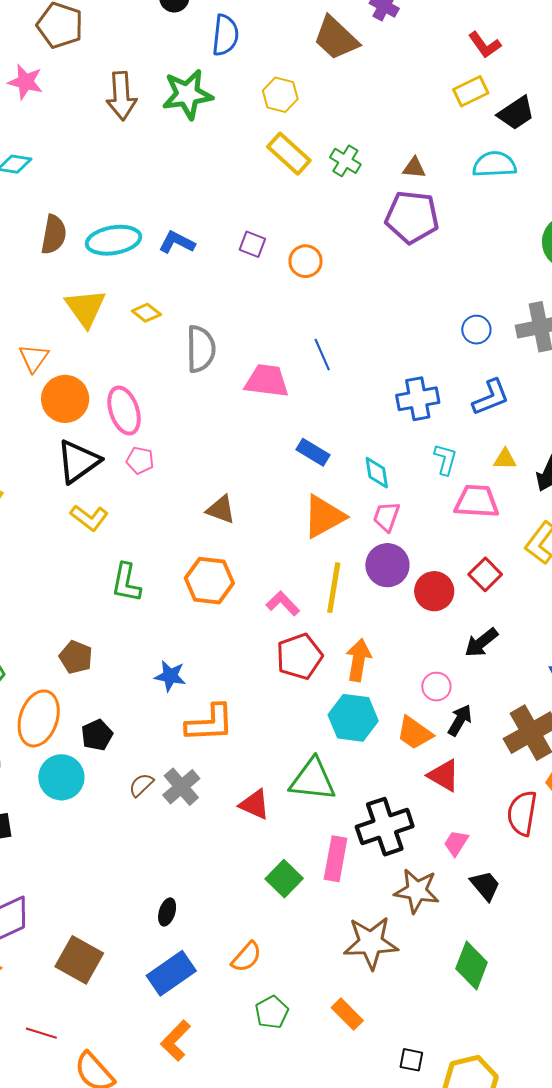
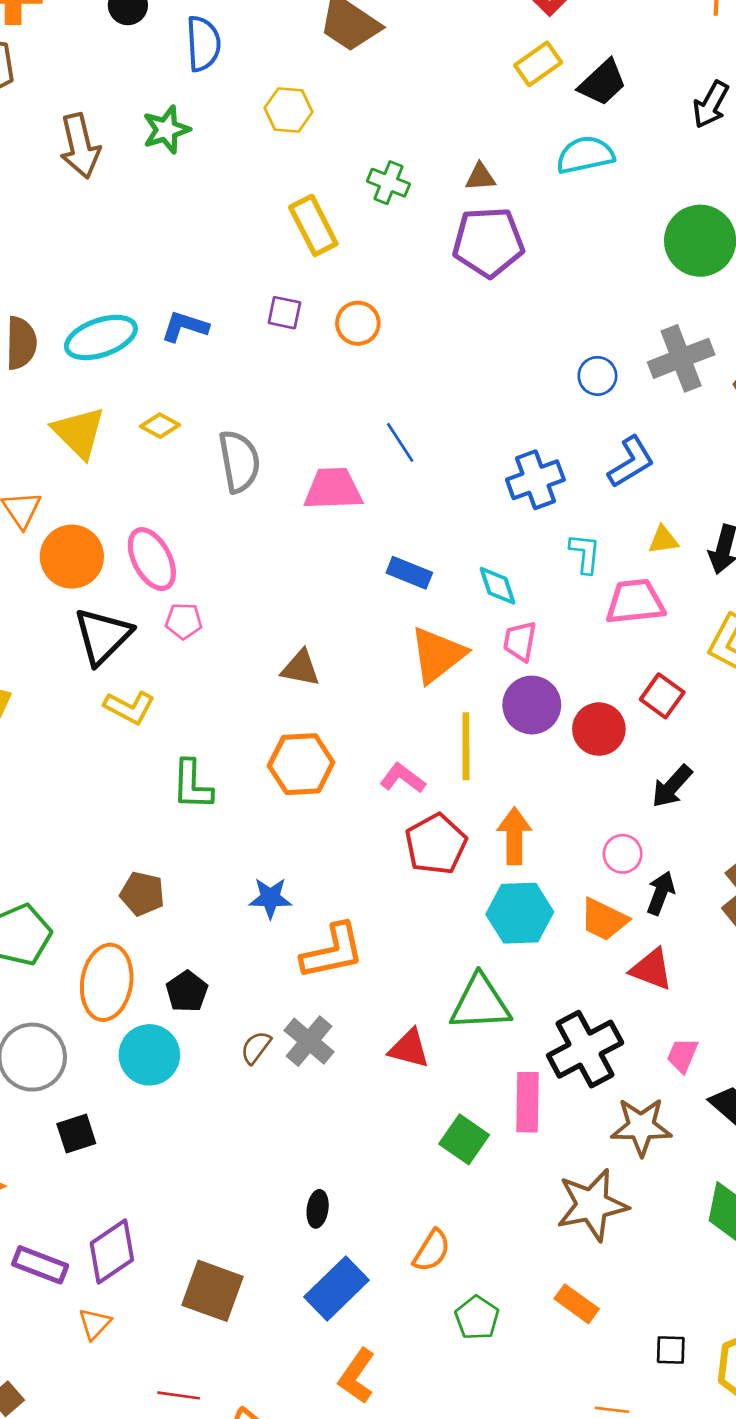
green star: (187, 94) -> (166, 130), size x0.7
yellow rectangle: (289, 154) -> (313, 225), moved, turned 30

